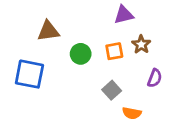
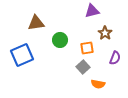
orange square: (114, 51) -> (87, 48), moved
blue square: (29, 74) -> (22, 55), turned -35

